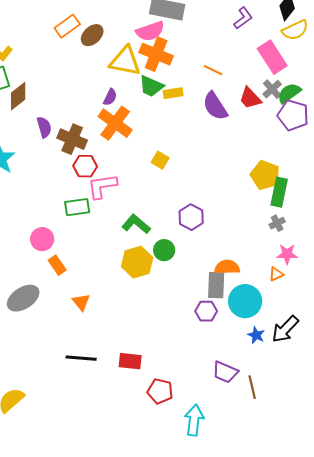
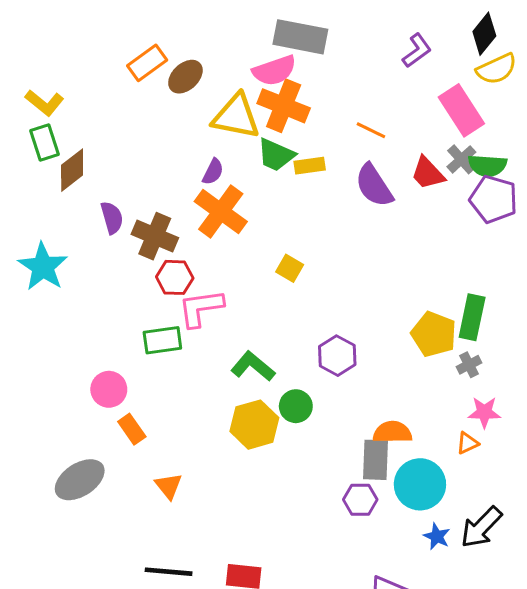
green semicircle: (289, 93) -> (487, 166), turned -140
yellow pentagon: (265, 175) -> (434, 334), moved

